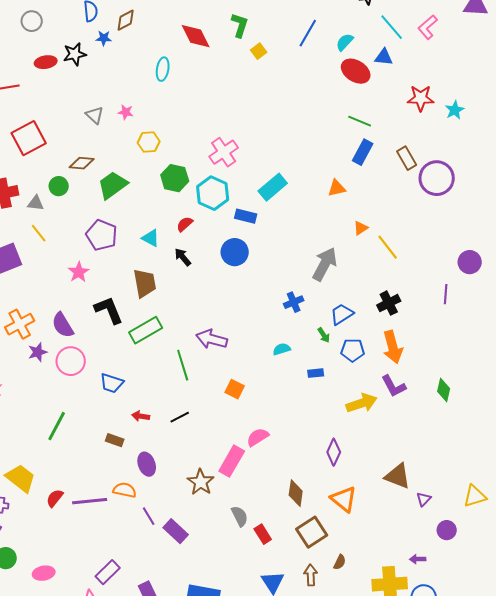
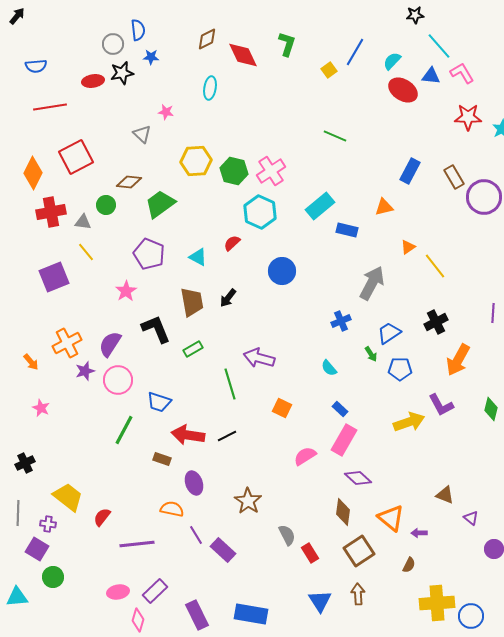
brown diamond: (126, 20) -> (207, 39), moved
gray circle: (32, 21) -> (113, 44), moved
pink L-shape: (428, 27) -> (462, 73), moved, turned 100
yellow square: (259, 51) -> (329, 70), moved
pink star: (126, 112) -> (166, 112), moved
green line: (360, 121) -> (335, 136), moved
yellow hexagon: (149, 142) -> (196, 161), size x1.4
green hexagon: (175, 178) -> (234, 171), moved
blue rectangle: (246, 216) -> (347, 230), moved
black arrow: (183, 257) -> (228, 298), moved, turned -102
purple semicircle: (63, 325) -> (110, 344), turned 64
green rectangle: (146, 330) -> (193, 349), size x0.6
orange arrow: (393, 347) -> (458, 360), moved, turned 44
cyan semicircle: (282, 349) -> (329, 368), turned -114
blue rectangle: (316, 373) -> (340, 409), moved, turned 49
red arrow: (141, 416) -> (188, 435), size x1.8
green line: (57, 426) -> (124, 430), moved
purple diamond: (334, 452) -> (358, 478), moved, turned -72
pink rectangle: (232, 461) -> (344, 440), moved
brown triangle: (398, 476) -> (445, 495), size x0.7
purple triangle: (424, 499) -> (471, 518), turned -35
purple line: (90, 501) -> (137, 544), moved
purple arrow: (418, 559) -> (419, 533), moved
brown semicircle: (340, 562) -> (409, 565), moved
pink ellipse: (44, 573) -> (118, 592), moved

